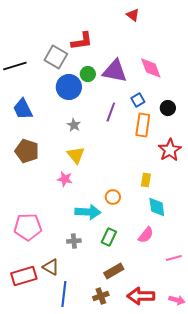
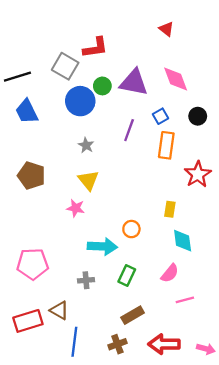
red triangle: (133, 15) -> (166, 29), moved
black circle: (168, 108) -> (198, 116), moved
blue trapezoid: (23, 109) -> (27, 112), moved
pink line: (174, 258) -> (185, 300), moved

